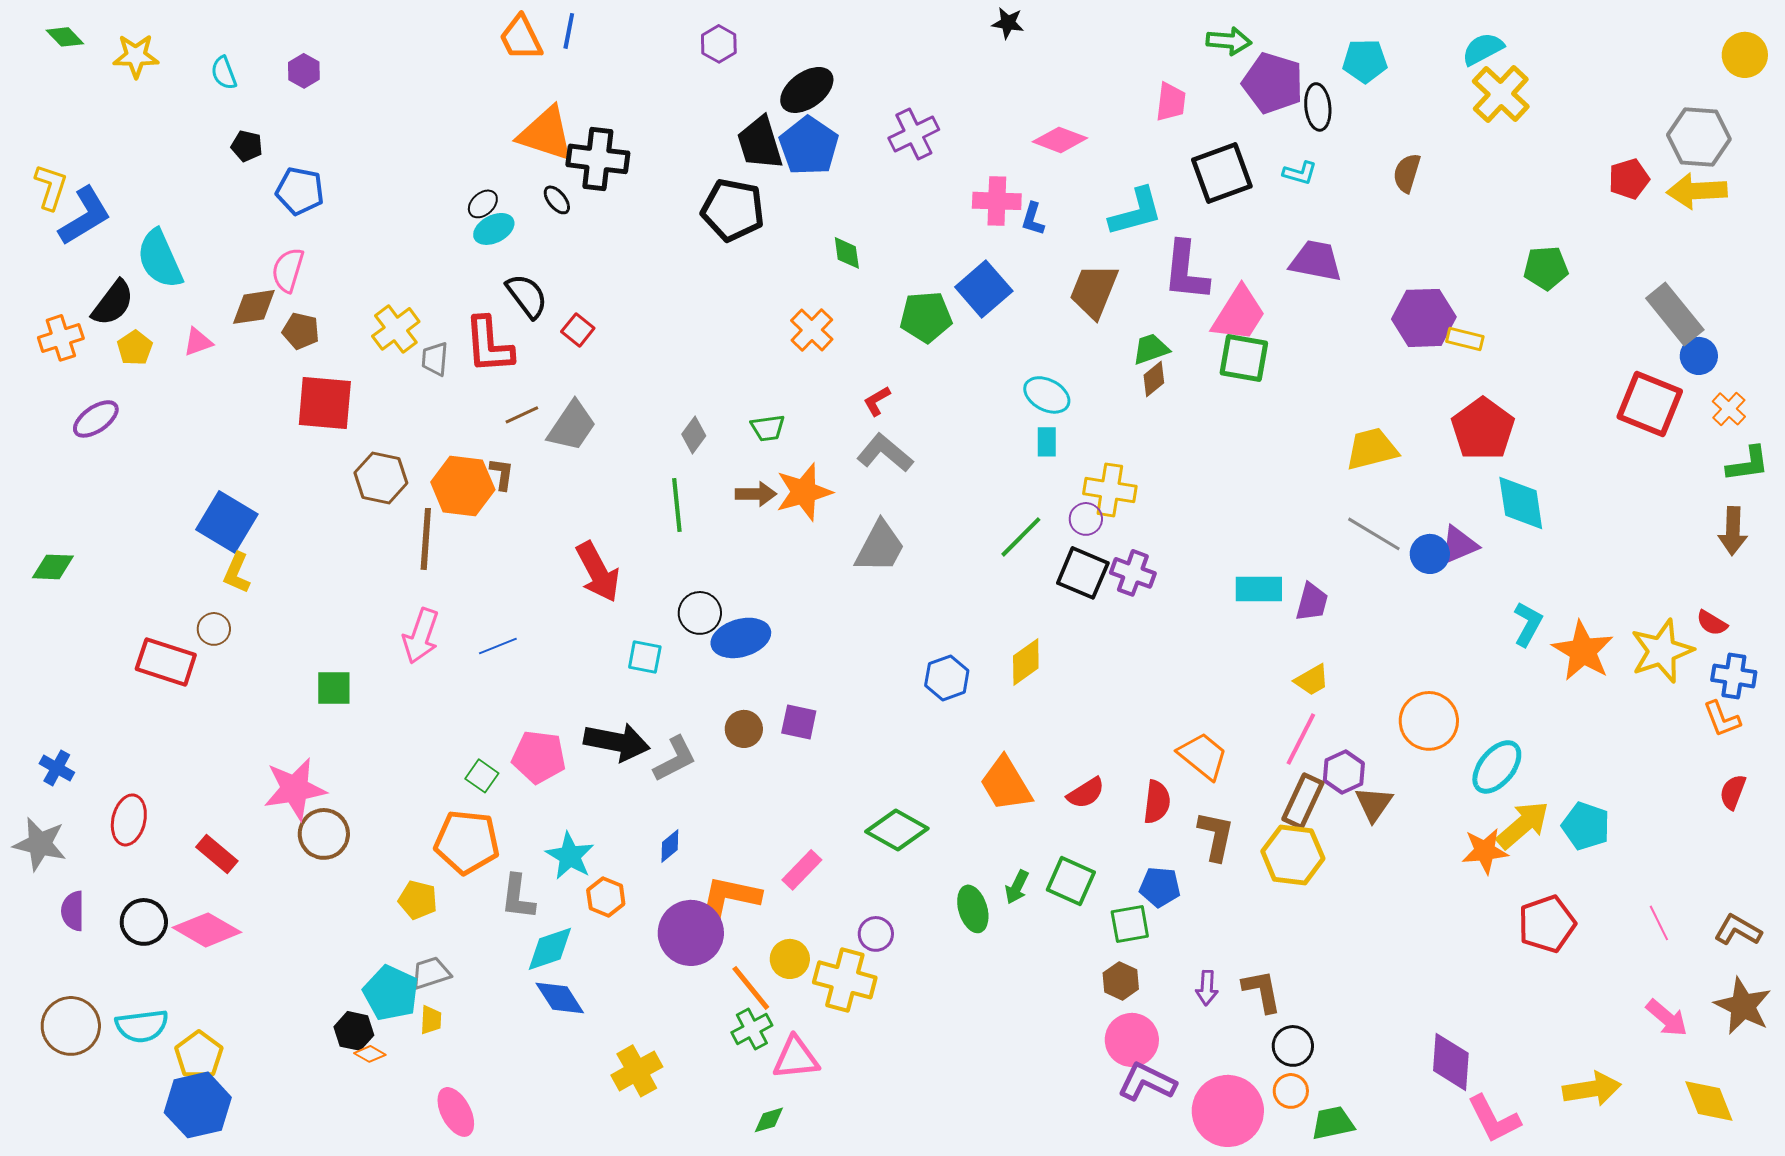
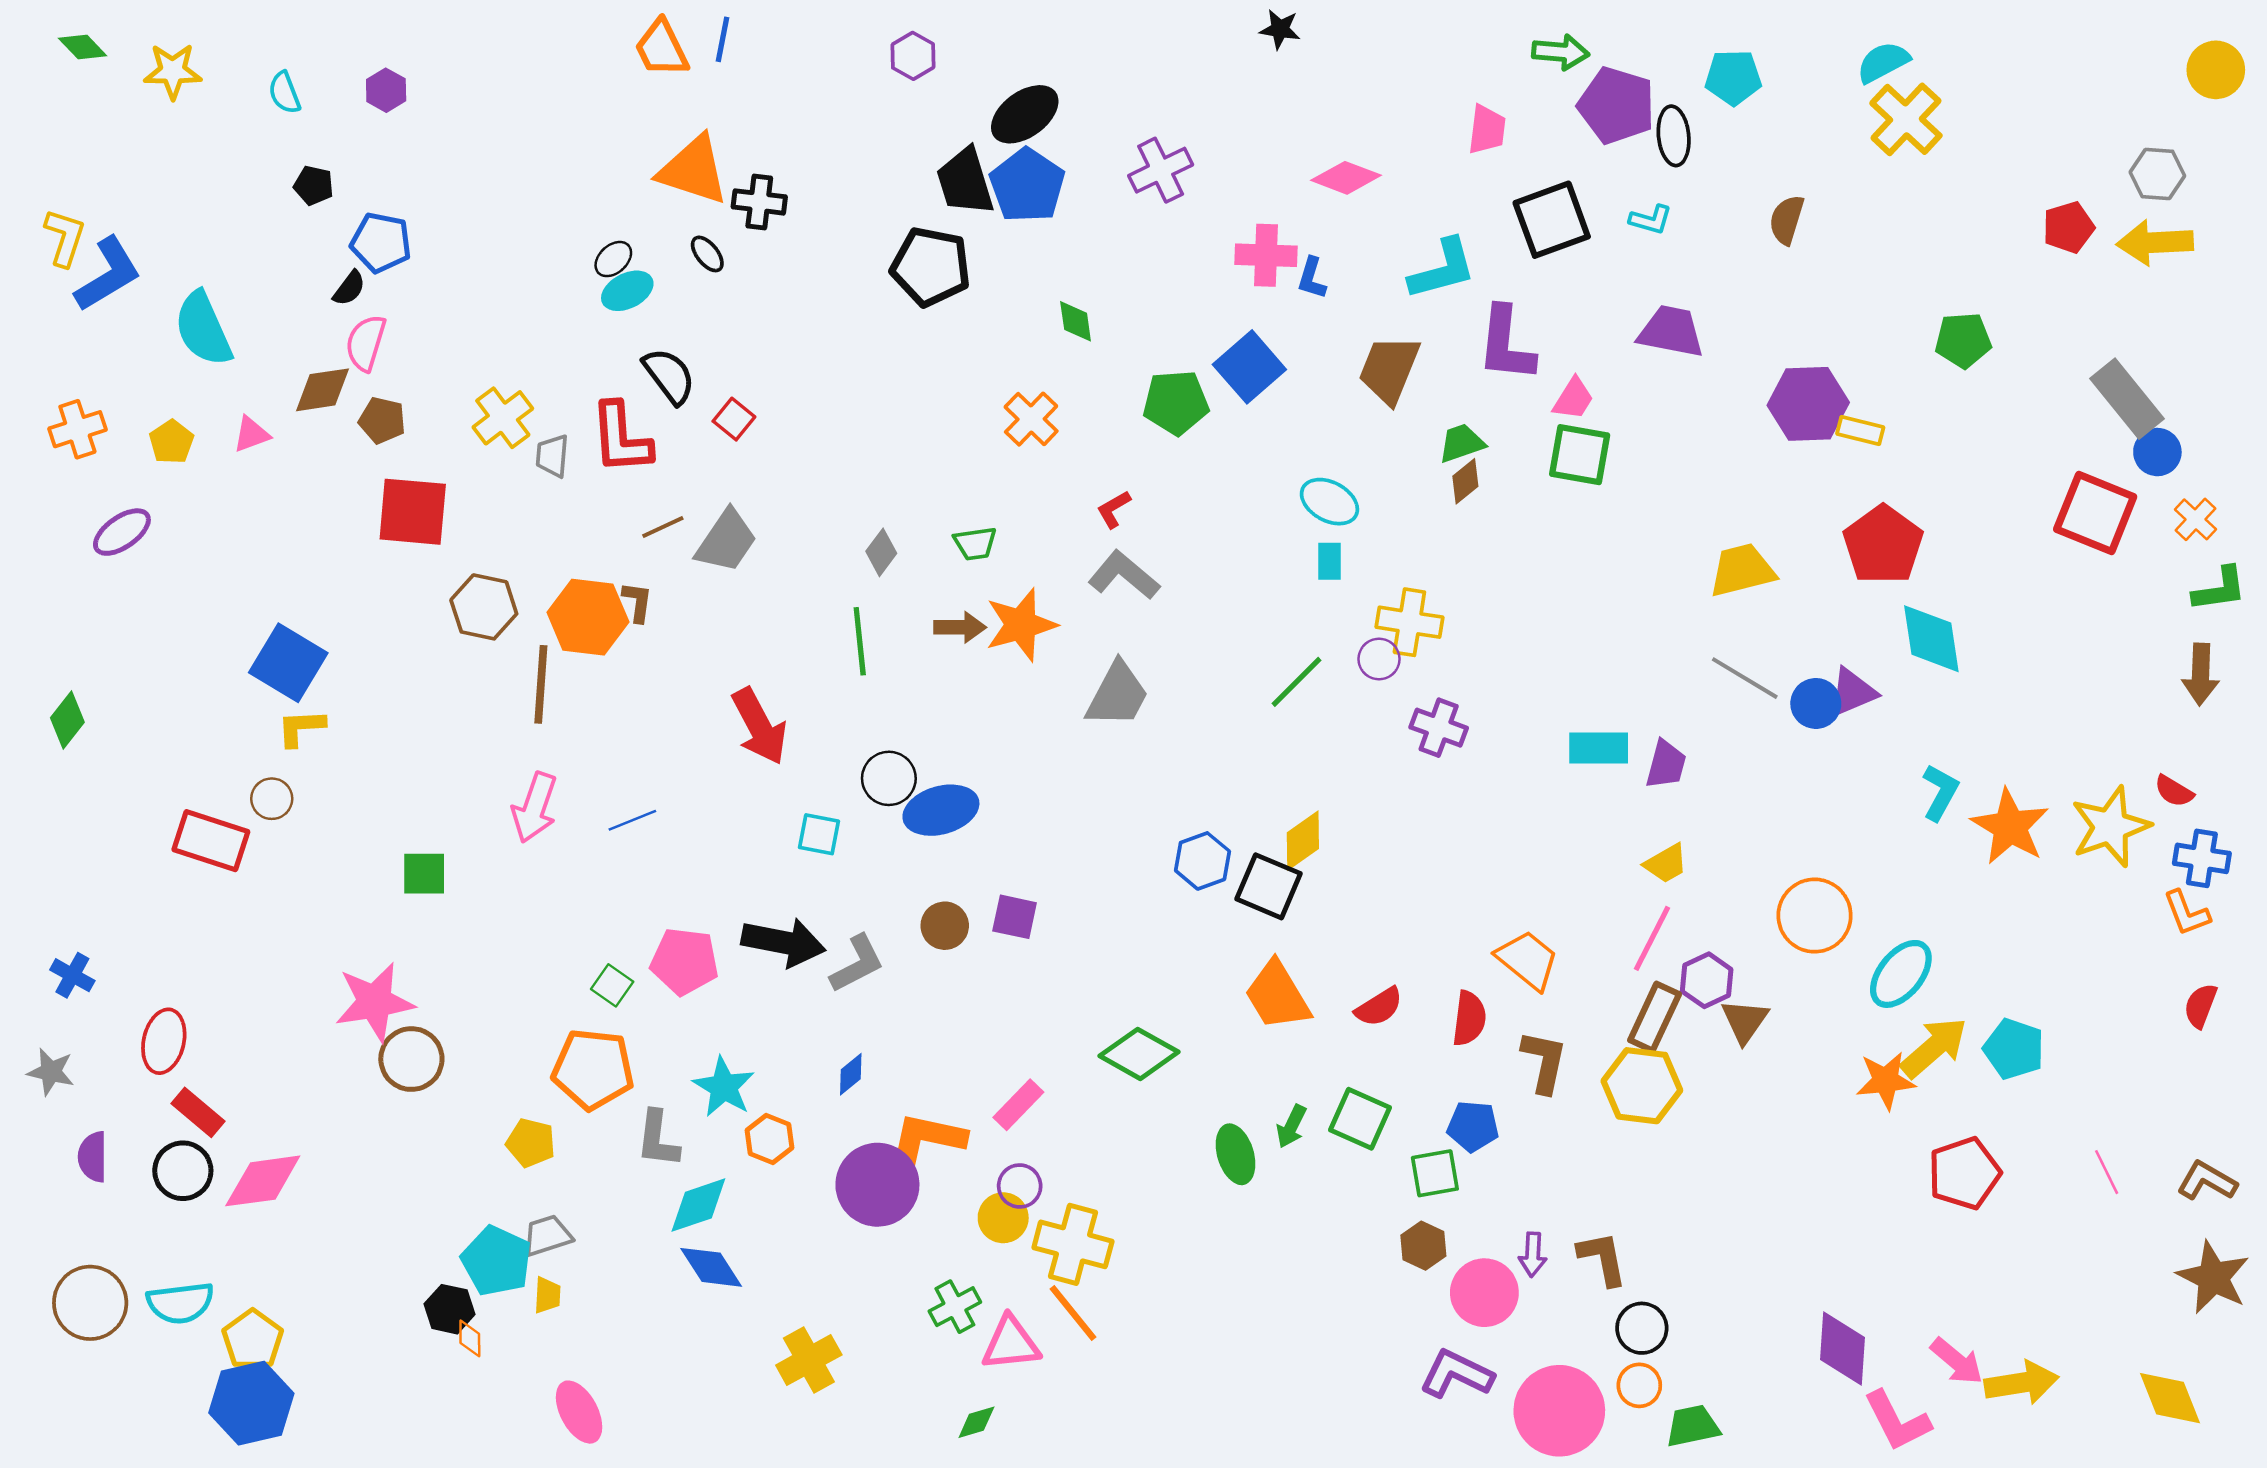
gray hexagon: (1699, 137) -> (2157, 174), size x0.7
black cross: (598, 159) -> (759, 202), size x0.7
black semicircle: (113, 303) -> (349, 288), moved, size x0.6
pink trapezoid: (1239, 314) -> (1573, 399), size x0.6
green diamond: (53, 567) -> (67, 720), turned -54
yellow L-shape: (237, 573) -> (301, 728), turned 63
black square: (1083, 573) -> (1269, 886), moved
gray star: (40, 844) -> (51, 1072), size x0.7
red rectangle: (217, 854) -> (198, 1112), moved
pink diamond: (207, 930) -> (263, 1181), turned -38
purple circle: (876, 934) -> (1020, 1186), moved
orange line: (751, 988) -> (1073, 1313), moved
pink arrow: (1667, 1018) -> (1957, 1361), moved
pink circle: (1132, 1040) -> (1484, 1293), moved
orange diamond: (370, 1054) -> (470, 1338), turned 60

